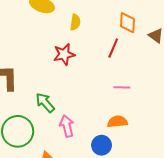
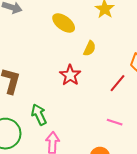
red star: (64, 54) -> (70, 75), turned 30

